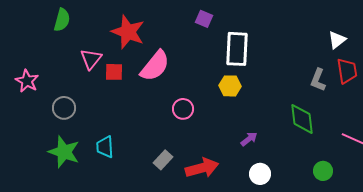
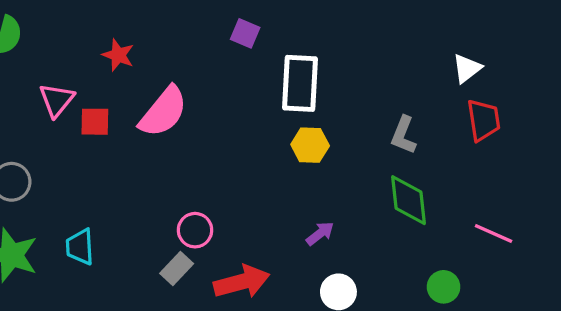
red star: (128, 32) -> (118, 55), size x0.6
gray L-shape: (318, 80) -> (403, 135), moved
yellow hexagon: (230, 86) -> (310, 145), moved
pink circle: (183, 109) -> (195, 230), moved

